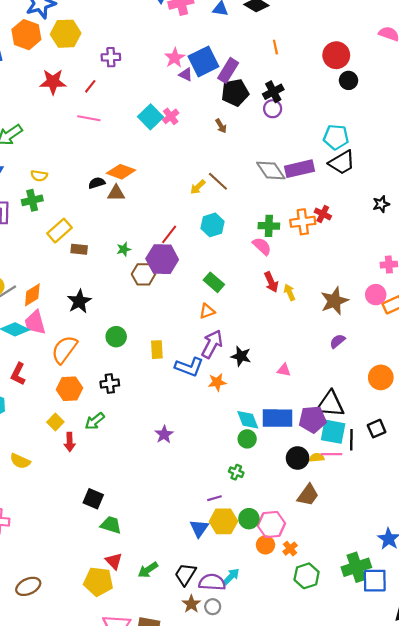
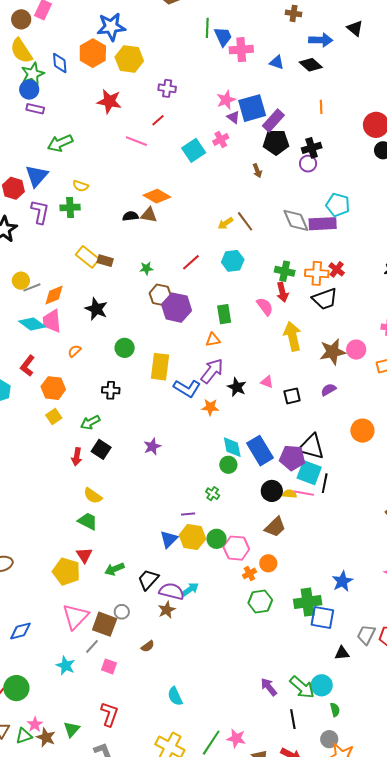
red line: (90, 86) -> (158, 120), moved
pink cross: (171, 116) -> (221, 139), moved
cyan pentagon: (336, 137) -> (338, 205), moved
black trapezoid: (342, 162) -> (325, 299), moved
black semicircle: (97, 183) -> (130, 216), moved
yellow rectangle: (60, 231) -> (87, 257), moved, turned 70
pink semicircle: (262, 246) -> (265, 307), moved
purple hexagon: (162, 259) -> (177, 308), moved
green rectangle: (214, 282) -> (224, 314), turned 30
red arrow: (271, 282) -> (282, 292), moved
yellow arrow: (290, 292) -> (292, 336), size x1.8
pink circle: (376, 295) -> (356, 350), moved
black star: (79, 301) -> (96, 309), turned -30
orange semicircle: (64, 350) -> (74, 351), size x0.5
yellow rectangle: (157, 350) -> (160, 367), size x1.5
pink triangle: (284, 370) -> (267, 382), moved
orange hexagon: (69, 389) -> (53, 388), moved
blue rectangle: (277, 418) -> (260, 451), turned 48
black square: (377, 429) -> (292, 396), moved
red arrow: (70, 442) -> (77, 457), moved
yellow semicircle: (20, 461) -> (93, 496), moved
black square: (93, 499) -> (101, 449), moved
orange circle: (265, 545) -> (268, 563), moved
brown star: (191, 604) -> (167, 610), moved
gray circle: (213, 607) -> (122, 612), moved

